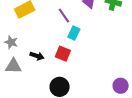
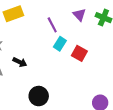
red square: (63, 54) -> (79, 53), moved

